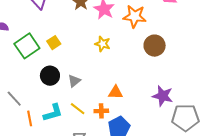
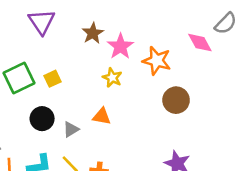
yellow star: (103, 44) -> (112, 78), moved
orange triangle: (116, 92) -> (102, 116), moved

